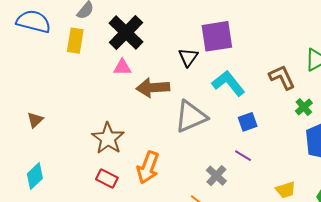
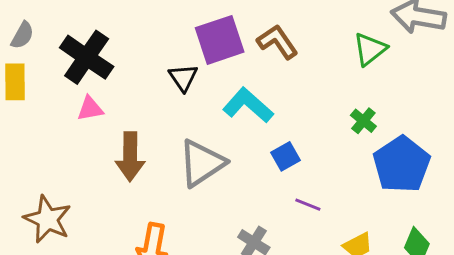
brown L-shape: (282, 77) -> (277, 42), moved
brown arrow: (153, 88) -> (130, 157), moved, turned -76
brown star: (108, 138) -> (47, 219), moved
purple line: (243, 156) -> (308, 205), moved

